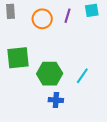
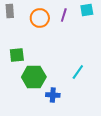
green square: (18, 58) -> (17, 55), size x0.7
green hexagon: (50, 74) -> (34, 77), moved

